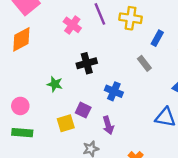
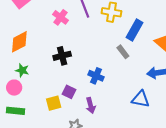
blue rectangle: (157, 38) -> (135, 30), size x1.5
orange diamond: (21, 39) -> (19, 42), moved
black cross: (87, 63) -> (62, 56), moved
green star: (55, 84) -> (22, 70), moved

